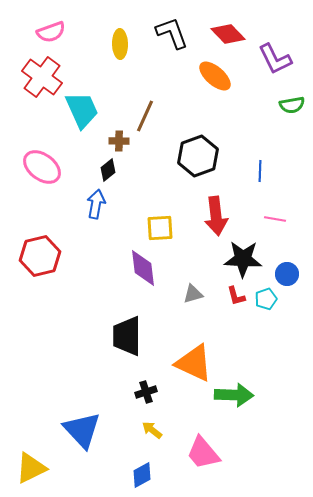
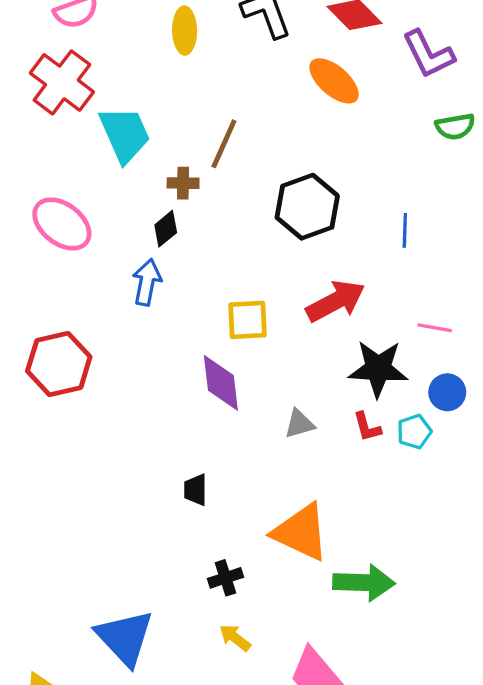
red arrow: (216, 216) -> (336, 301), turned -111
pink line: (275, 219) -> (435, 328), moved
black trapezoid: (127, 336) -> (196, 490), size x0.5

